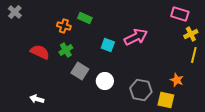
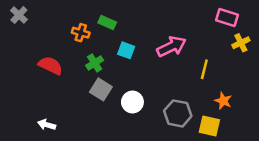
cyan square: (108, 45) -> (126, 50), moved
green cross: (66, 50) -> (95, 63), moved
yellow line: (194, 55) -> (204, 69), moved

